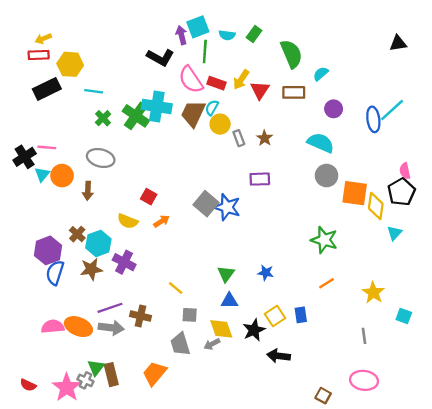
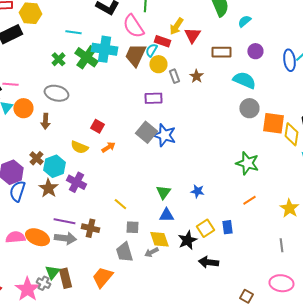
red rectangle: (217, 83) -> (162, 41), moved
cyan line: (94, 91) -> (73, 32), moved
brown rectangle: (294, 92) -> (221, 52), moved
purple rectangle: (260, 179) -> (153, 98), moved
brown star: (91, 269) -> (48, 188), turned -30
purple line: (110, 308) -> (64, 221), turned 30

